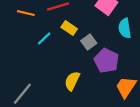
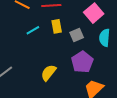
yellow rectangle: (69, 28) -> (57, 26), turned 32
gray square: (89, 42) -> (77, 35), moved

